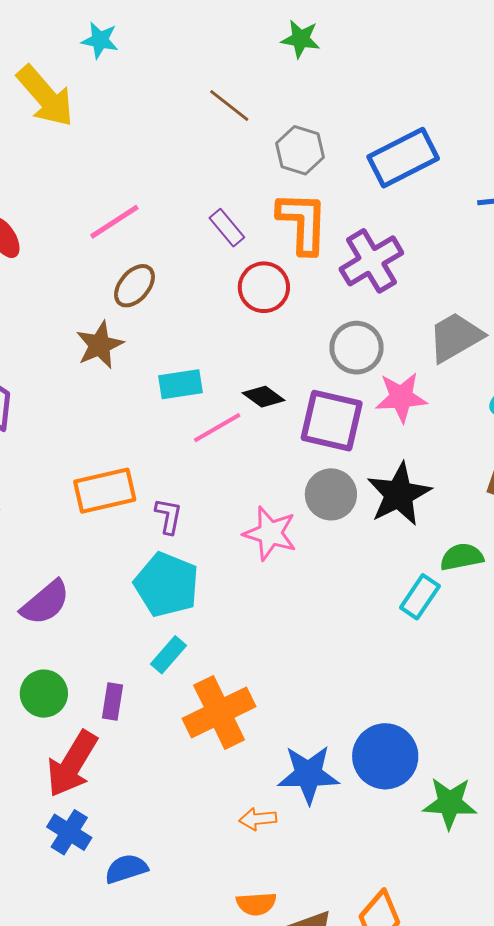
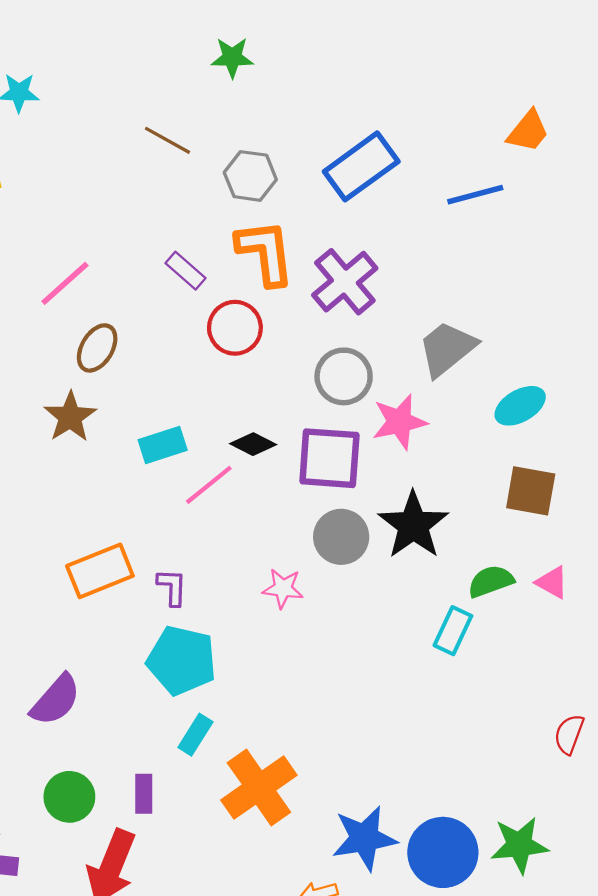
pink star: (270, 533) -> (283, 588), size x0.7
blue circle: (385, 756) -> (443, 852), moved

